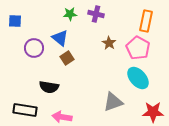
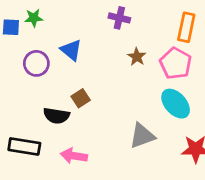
green star: (70, 14) -> (34, 18), moved
brown square: (67, 58) -> (81, 98), moved

